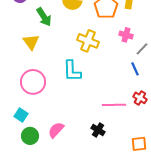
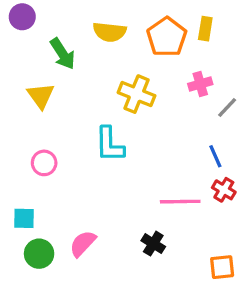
pink cross: (126, 35) -> (200, 84), turned -32
blue line: (135, 69) -> (215, 156), moved
pink circle: (33, 82) -> (44, 163), size x0.6
cyan square: (21, 115) -> (24, 218), turned -32

